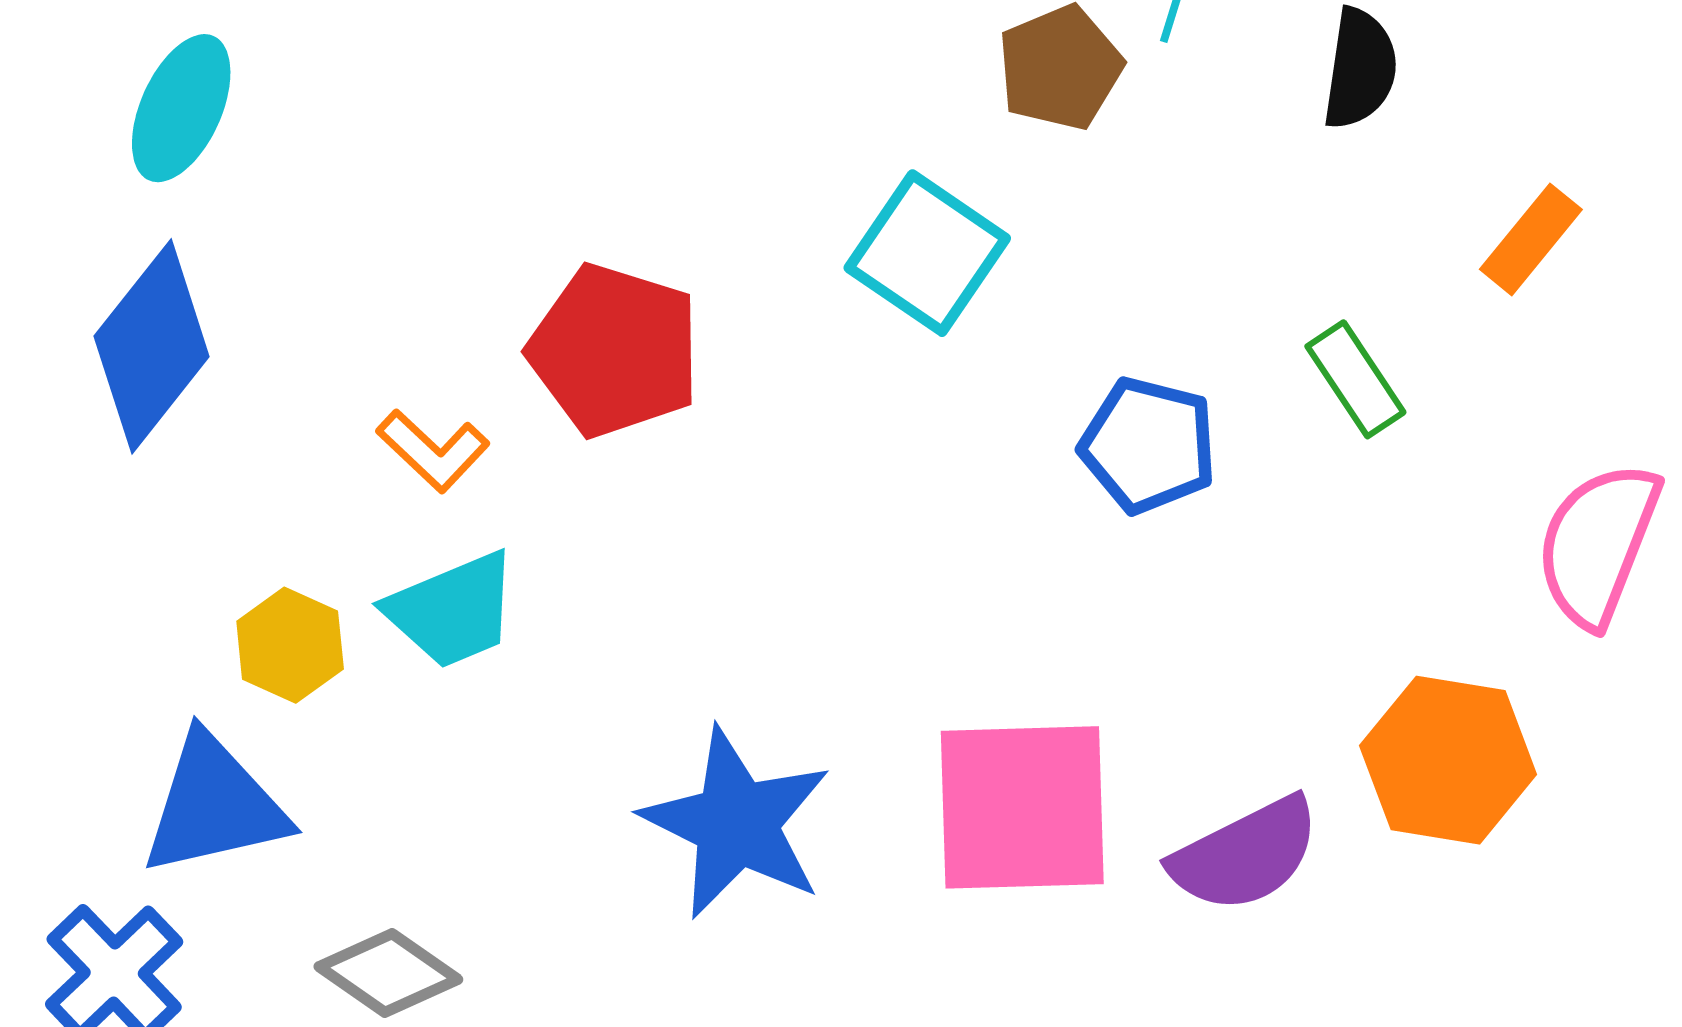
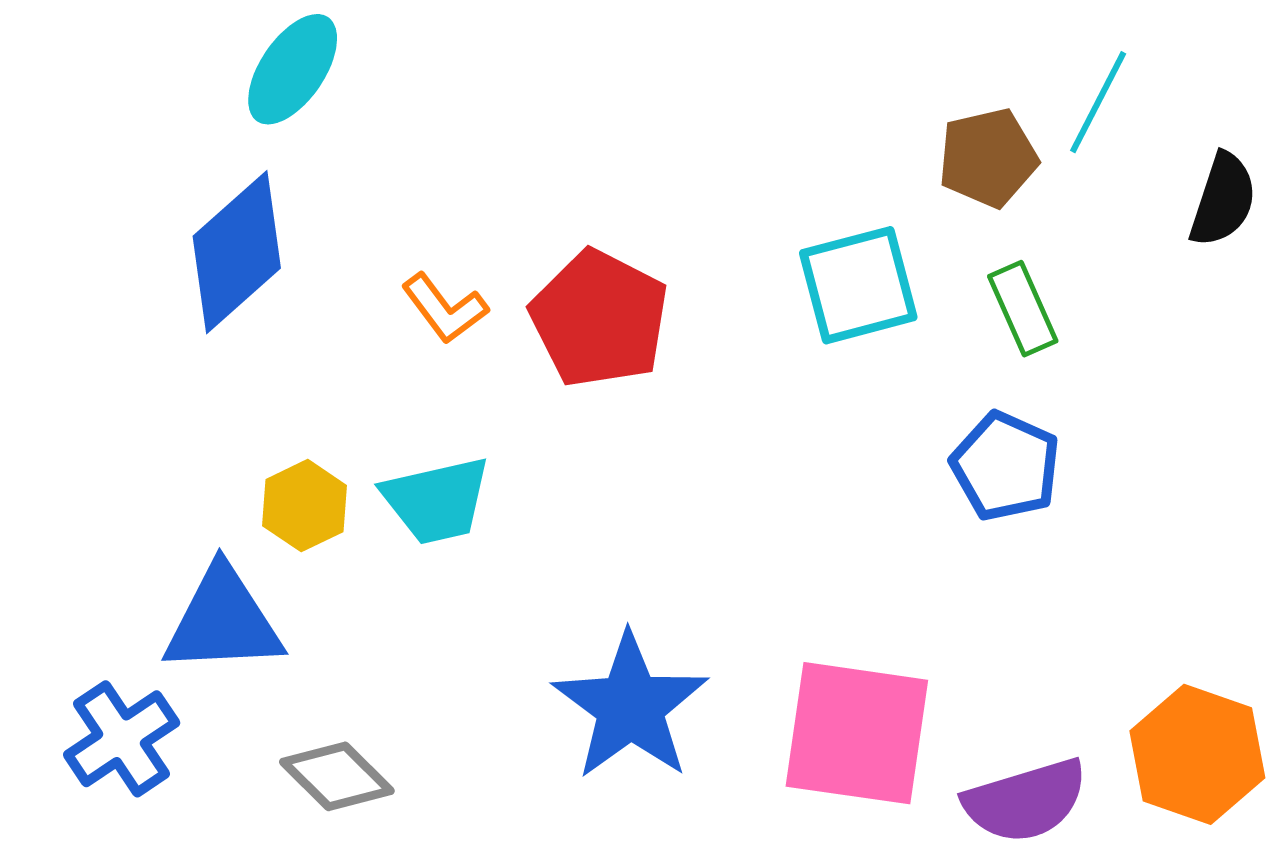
cyan square: (927, 253) -> (858, 285), turned 31
green rectangle: (1355, 379) -> (1023, 309), moved
orange L-shape: (433, 451) -> (445, 308), moved

